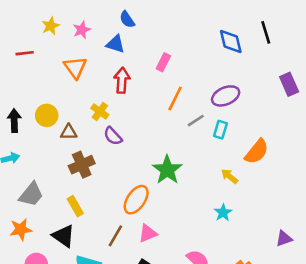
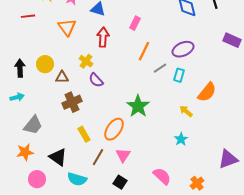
purple rectangle: (289, 84) -> (232, 40), turned -42
yellow rectangle: (75, 206) -> (84, 134), moved
pink triangle: (148, 233) -> (123, 155), turned -35
purple triangle: (284, 239) -> (228, 159), size x1.5

